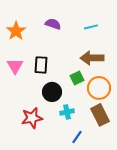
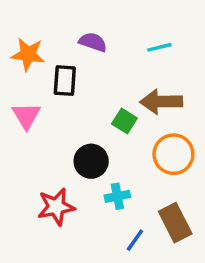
orange star: (16, 31) -> (28, 54), turned -30
black rectangle: (41, 65) -> (65, 81), moved
green square: (77, 78) -> (124, 121), moved, turned -32
brown rectangle: (100, 115) -> (175, 223), moved

